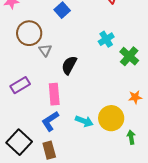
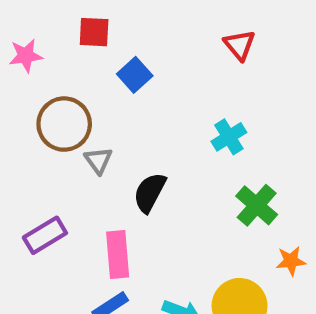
green cross: (129, 56) -> (257, 205), moved

